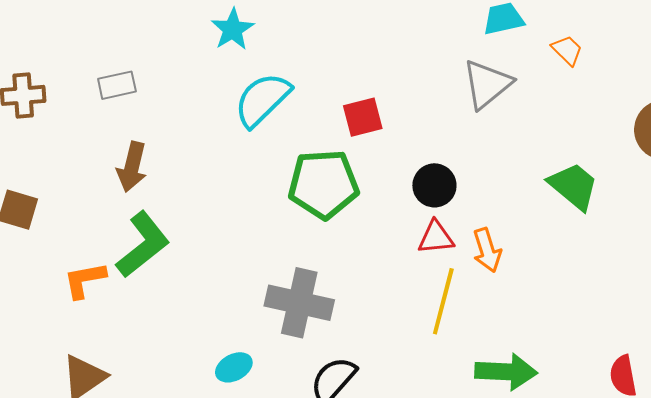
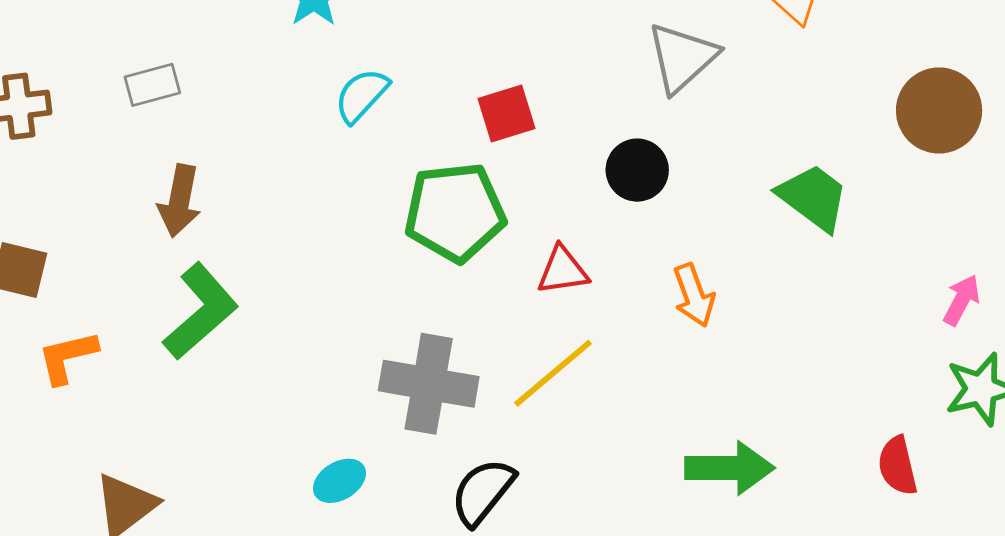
cyan semicircle: (262, 100) -> (362, 95), size x0.7
black circle: (434, 185) -> (637, 170), moved
red triangle: (436, 237) -> (563, 270), moved
orange L-shape: (85, 280) -> (67, 357), moved
yellow line: (443, 301) -> (553, 373), moved, turned 38

